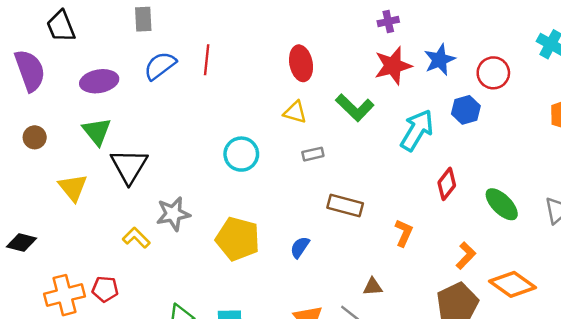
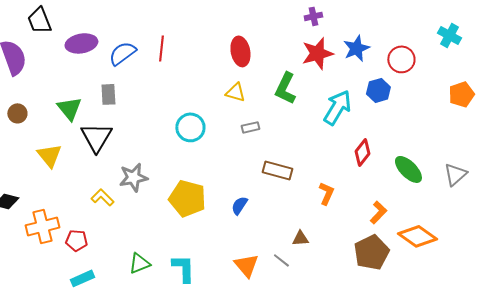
gray rectangle: (143, 19) -> (108, 94), moved
purple ellipse: (99, 81) -> (81, 43), moved
green L-shape: (355, 108) -> (285, 88), turned 72
orange cross: (64, 295) -> (42, 226), moved

